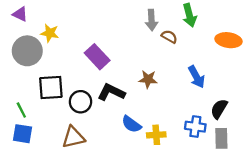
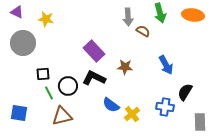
yellow star: (50, 33) -> (46, 19), moved
orange ellipse: (228, 40) -> (193, 15), moved
purple rectangle: (97, 57) -> (94, 51), moved
black square: (51, 88) -> (43, 74), size x0.6
green line: (21, 110) -> (49, 93), moved
yellow cross: (156, 135) -> (132, 114), turned -35
gray rectangle: (221, 138) -> (200, 122), moved

